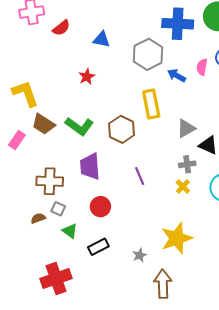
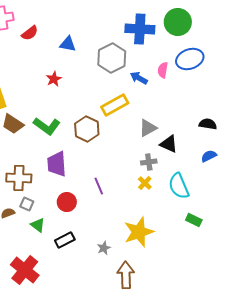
yellow rectangle: (151, 104) -> (115, 105), turned 72
purple line: (140, 176) -> (99, 186), moved
red cross: (56, 279) -> (25, 270), turned -32

